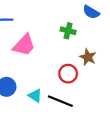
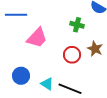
red circle: (68, 74) -> (72, 55), moved

